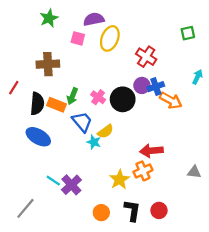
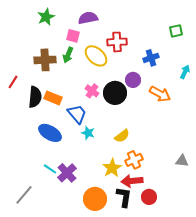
yellow ellipse: (110, 38) -> (96, 56), moved, turned -70
red cross: (146, 57) -> (117, 42), moved, turned -36
blue cross: (156, 87) -> (151, 58), moved
green arrow: (72, 96) -> (68, 55), moved
yellow semicircle: (106, 131) -> (122, 136), moved
blue ellipse: (38, 137) -> (50, 133), moved
red arrow: (152, 151) -> (132, 181), moved
orange circle: (101, 213) -> (95, 199), size x1.5

